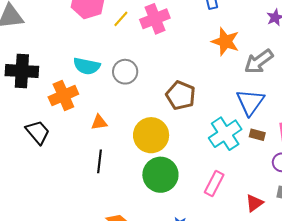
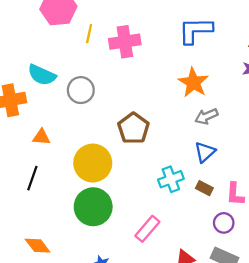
yellow line: (121, 19) -> (89, 34), turned -42
gray arrow: (259, 62) -> (206, 116), moved, size x0.7
blue triangle: (250, 102) -> (205, 152), size x0.7
cyan cross: (225, 134) -> (171, 179), size x0.7

